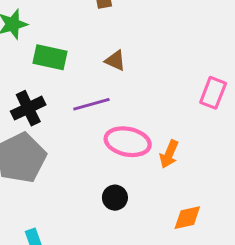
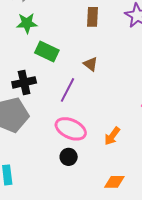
purple line: (91, 104) -> (67, 90), turned -60
pink ellipse: (128, 142) -> (71, 129), moved

